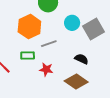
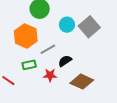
black semicircle: (81, 59) -> (65, 61), moved, turned -48

